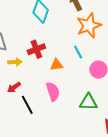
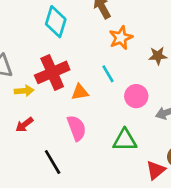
orange star: (89, 25) -> (121, 38), size x0.7
red cross: (36, 49) -> (52, 72), size x1.4
black line: (27, 105) -> (53, 162), moved

